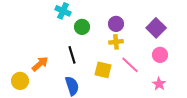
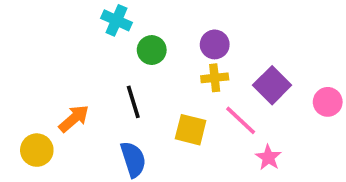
purple square: (156, 28) -> (272, 85), moved
pink circle: (160, 55) -> (328, 102), moved
pink star: (159, 84) -> (268, 157), moved

